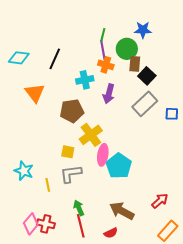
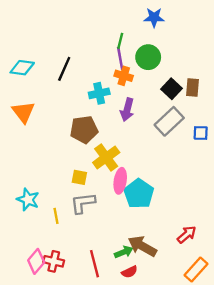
blue star: (143, 30) -> (154, 17), moved
brown rectangle: (135, 64) -> (193, 88), moved
orange triangle: (35, 93) -> (23, 112), moved
green arrow: (79, 208) -> (124, 252), moved, turned 91

